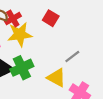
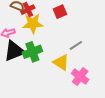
red square: (51, 18) -> (60, 12), turned 32

